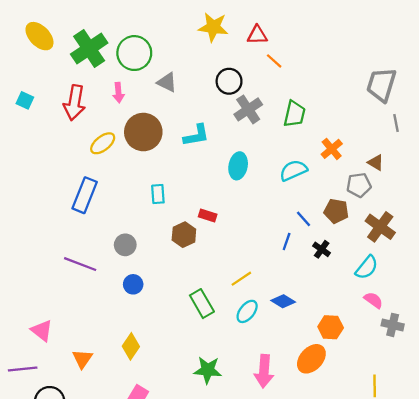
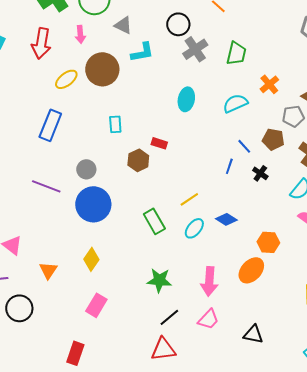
cyan L-shape: (196, 135) -> (142, 52), moved
blue circle: (133, 284) -> (93, 204), size x2.0

